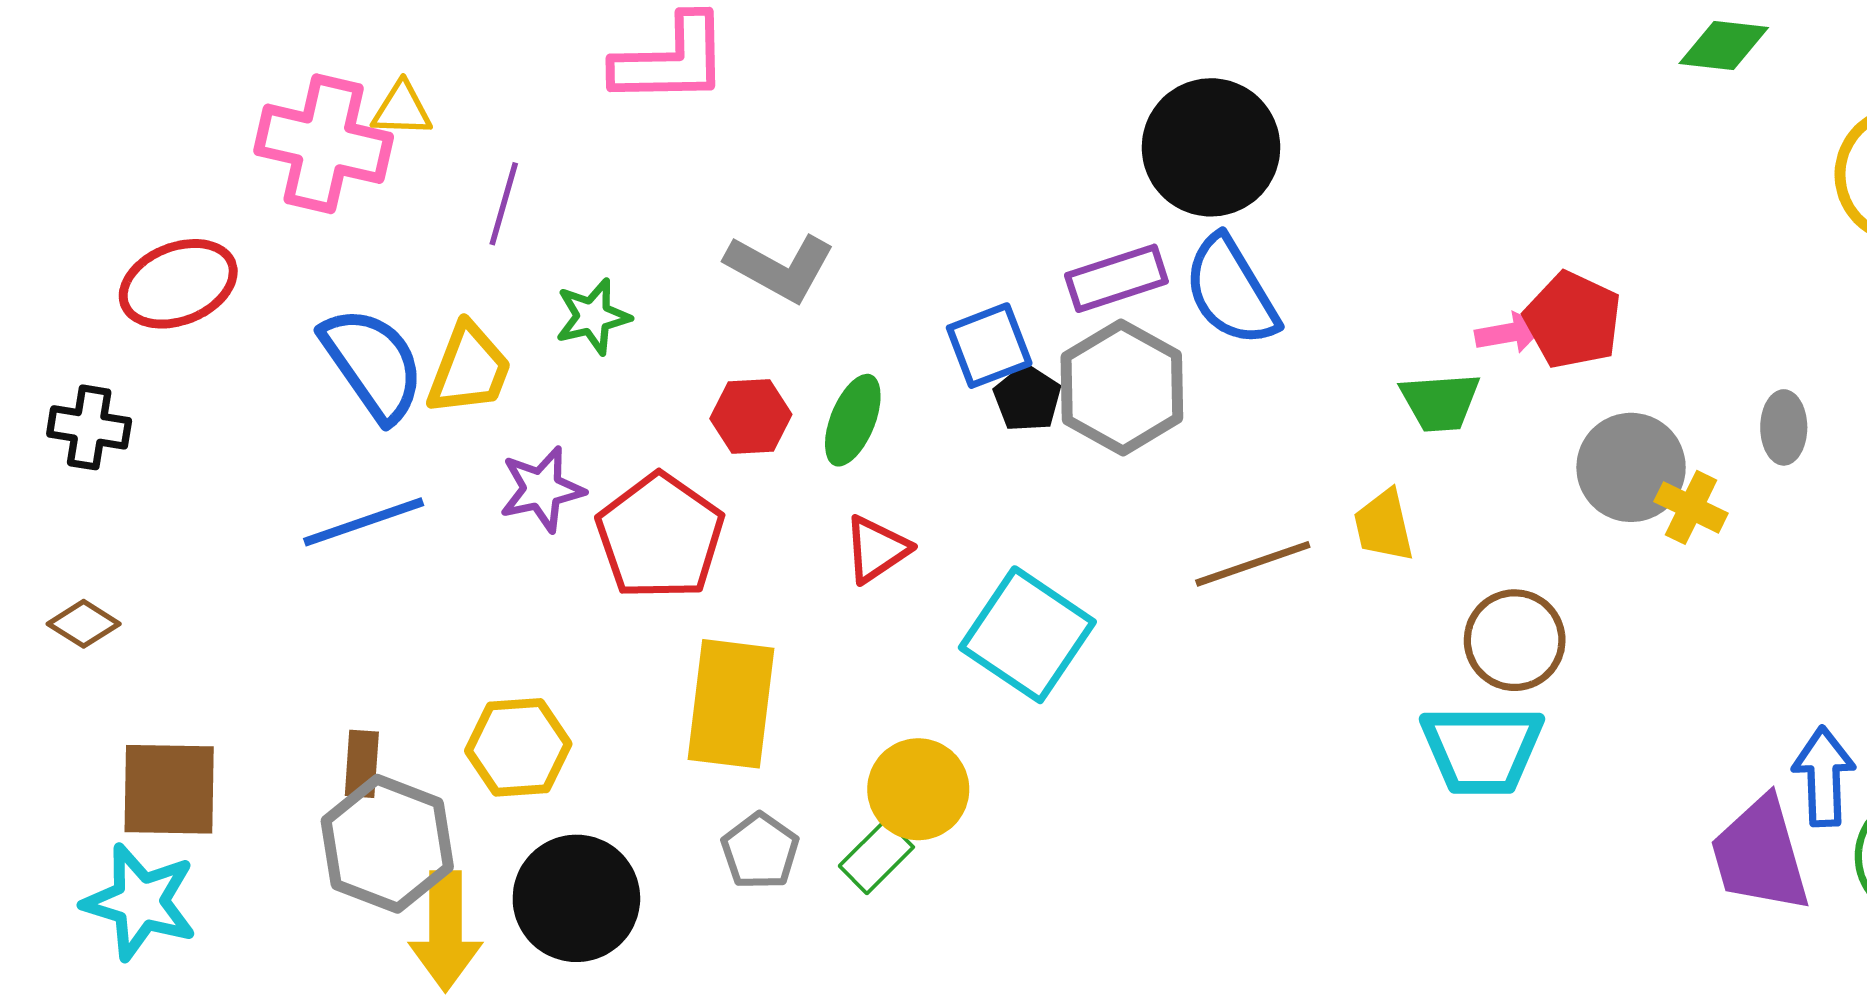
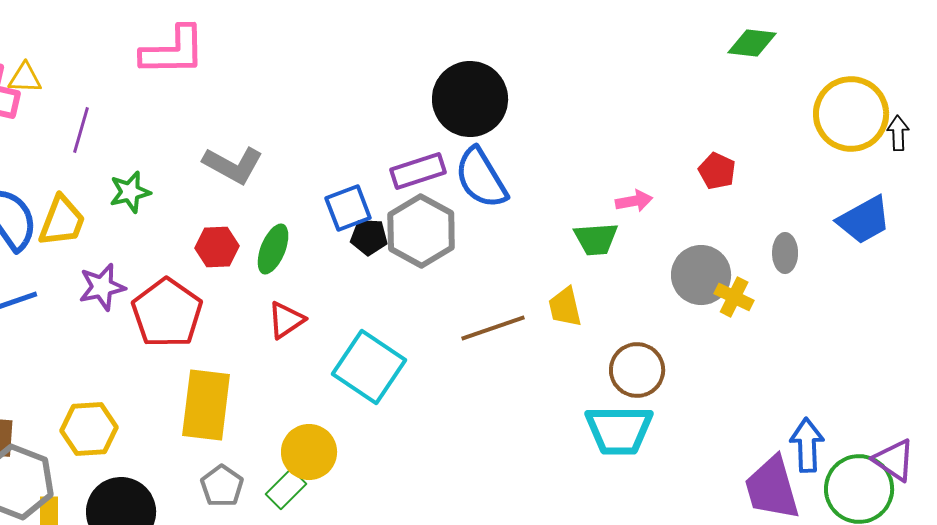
red pentagon: (1573, 320) -> (717, 171), moved, size x0.7
black pentagon: (1027, 398) -> (369, 237), turned -30

